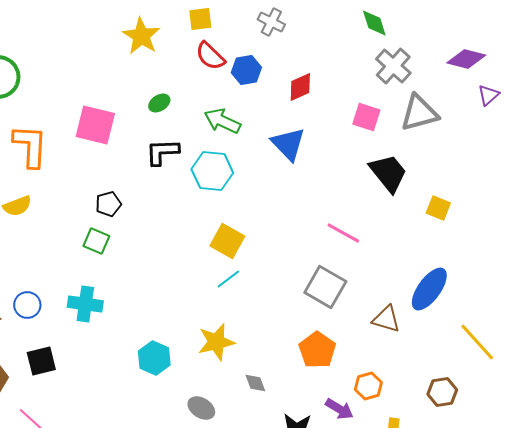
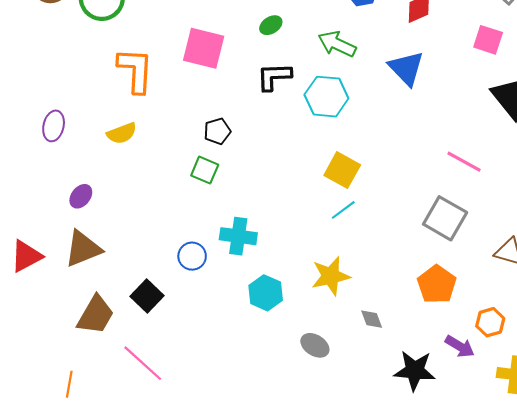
cyan cross: (85, 304) -> (238, 236), moved
blue circle: (27, 305) -> (192, 256), moved
black square: (41, 361) -> (147, 296), turned -32

